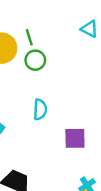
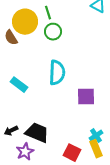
cyan semicircle: (40, 109) -> (57, 73), size x1.4

